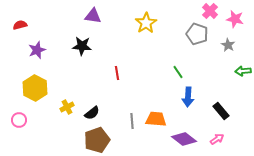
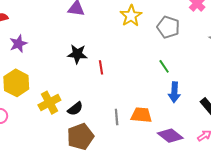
gray pentagon: (197, 34) -> (168, 27), moved
black star: (82, 46) -> (77, 54), moved
yellow cross: (67, 107) -> (49, 103), size x1.5

